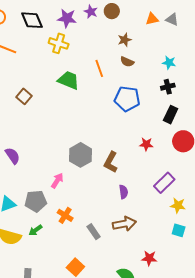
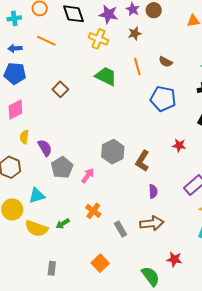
brown star: (125, 40) -> (135, 33), moved
gray pentagon: (36, 201) -> (62, 168), moved, turned -30

